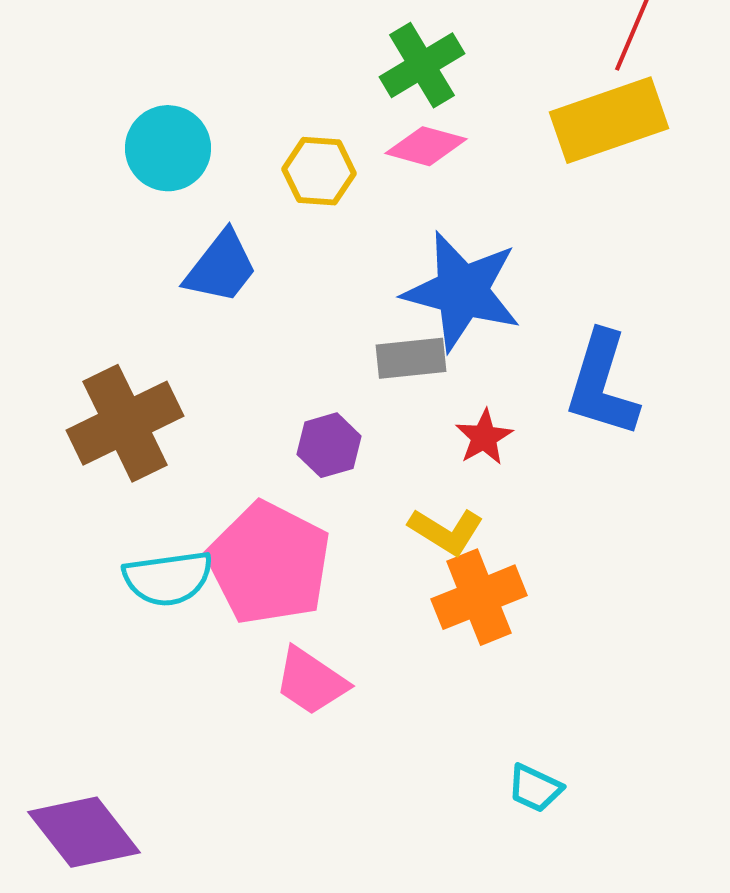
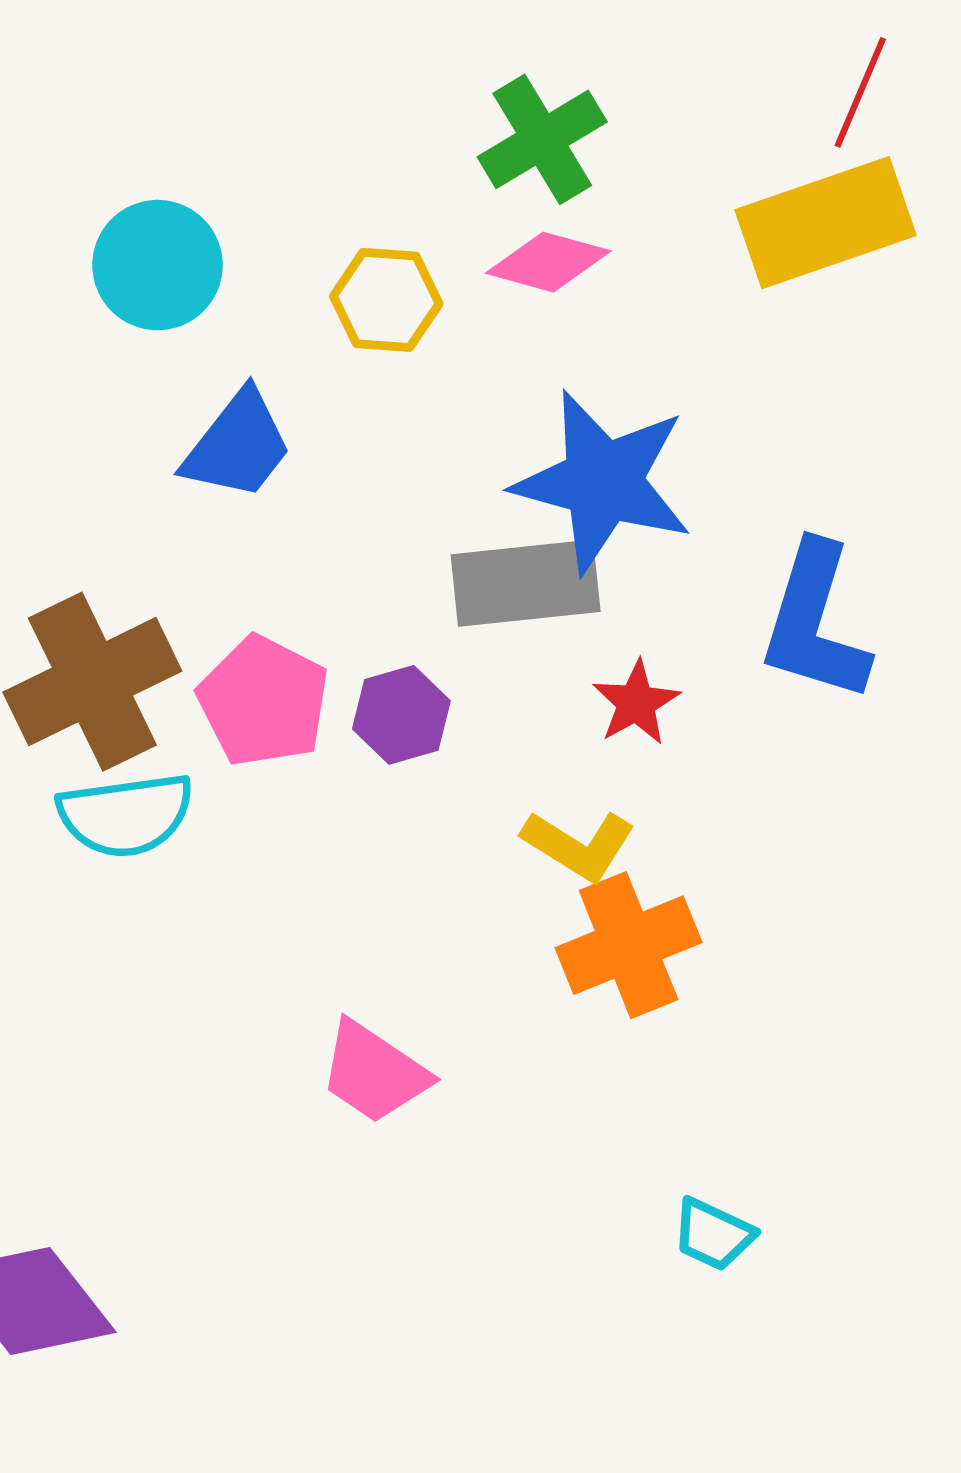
gray rectangle: (411, 358) -> (526, 583), size x1.4
pink pentagon: (269, 563) -> (264, 701), moved, size x0.7
cyan semicircle: (168, 578) -> (126, 815), moved

